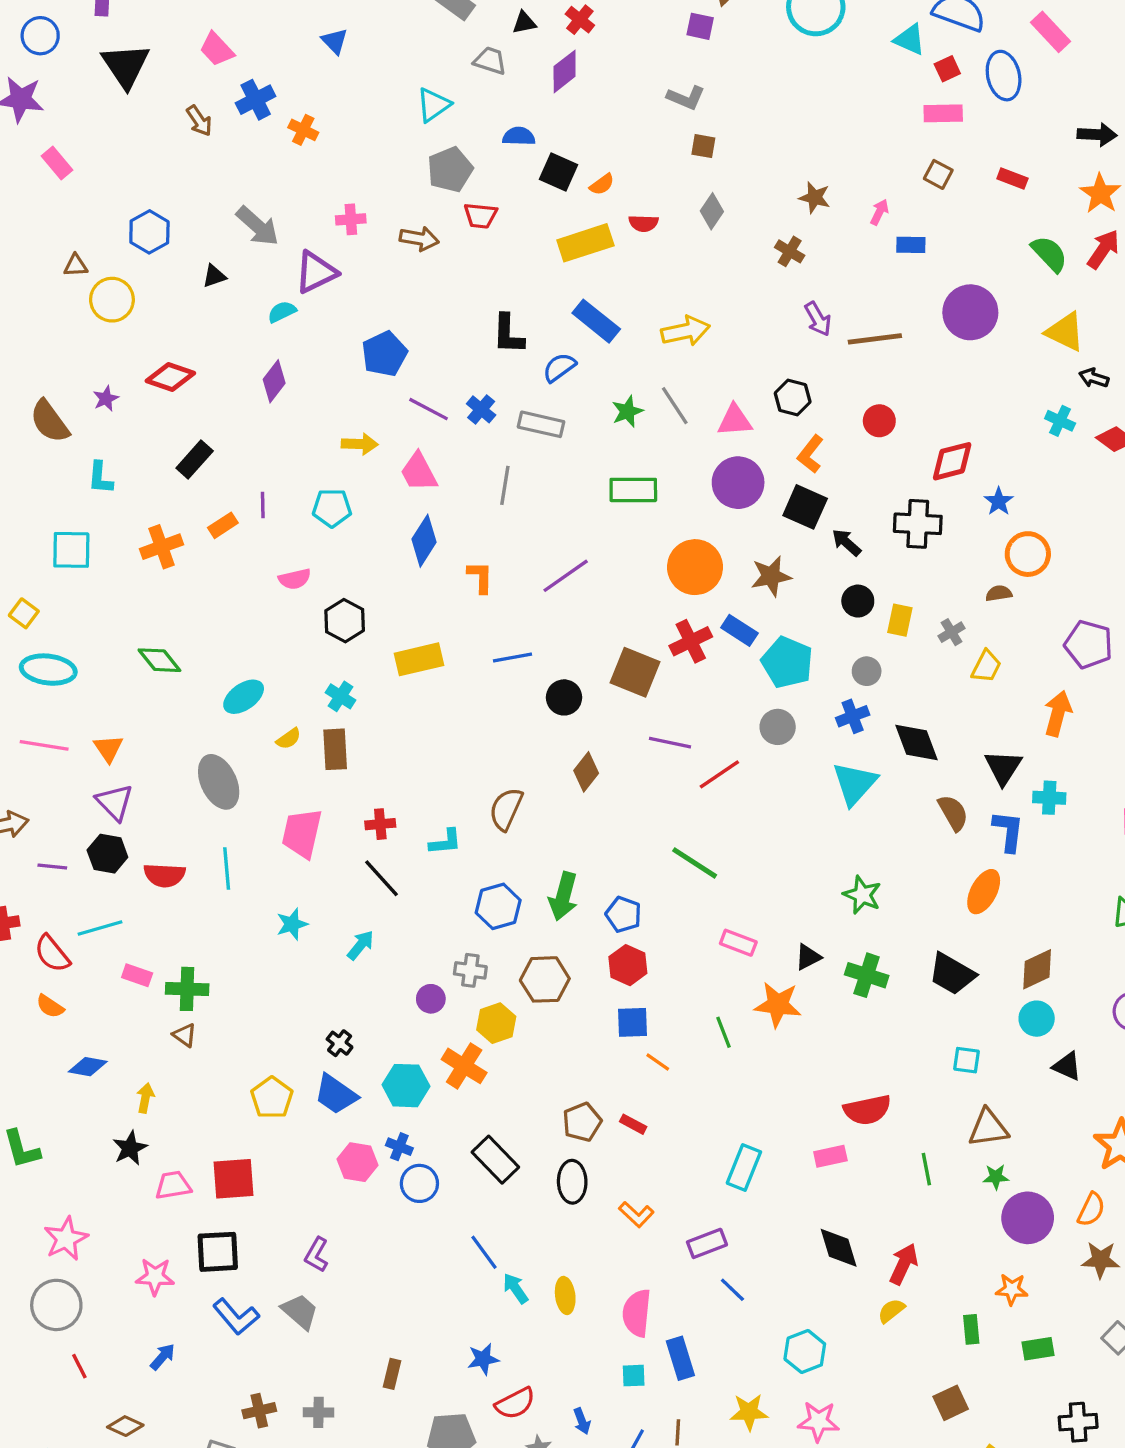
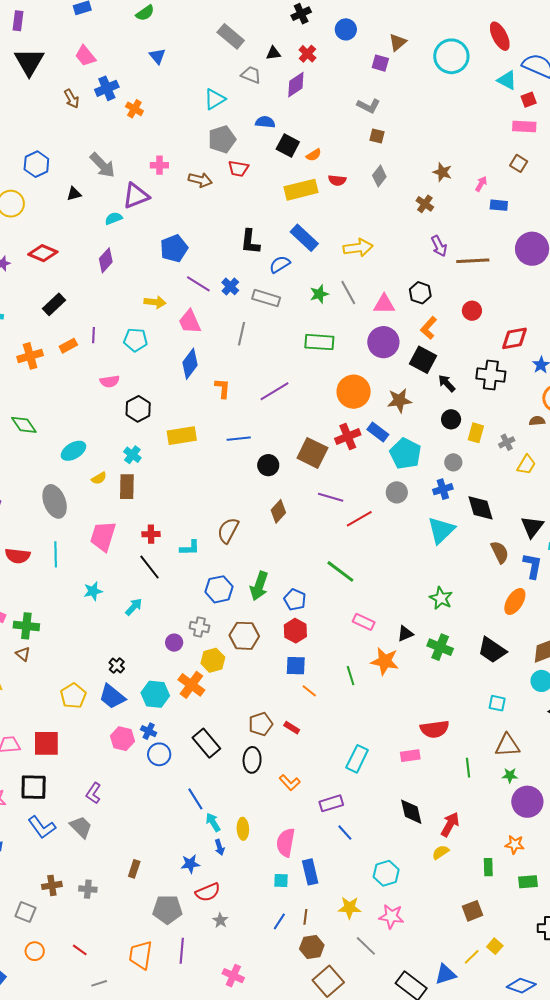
blue arrow: (582, 1421) -> (220, 847), moved

